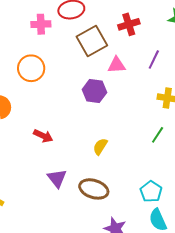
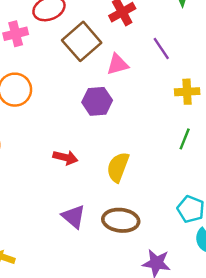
purple line: (154, 60) -> (161, 48), turned -48
red arrow: (43, 136) -> (65, 158), moved
yellow semicircle: (100, 146) -> (118, 167), size x1.4

